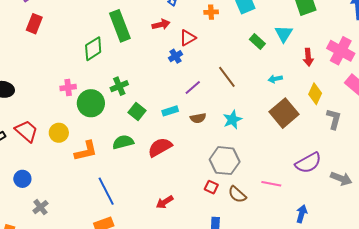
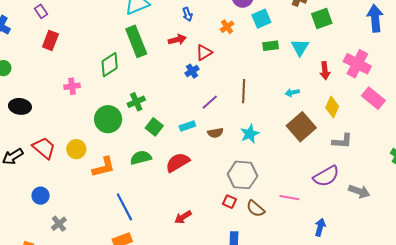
orange cross: (211, 12) -> (227, 27), turned -32
green rectangle: (257, 41) -> (271, 46), moved, turned -49
brown line: (227, 77) -> (244, 91), turned 40
pink cross: (68, 88) -> (72, 86), moved
gray L-shape: (334, 119) -> (342, 141), moved, turned 80

